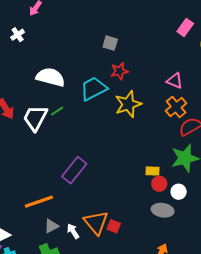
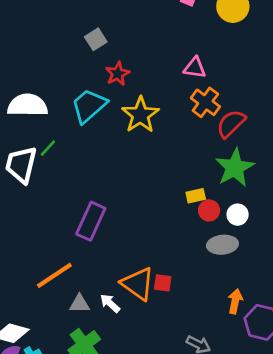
gray square: (110, 43) -> (96, 39), turned -35
gray triangle: (51, 226) -> (79, 304), turned 42

